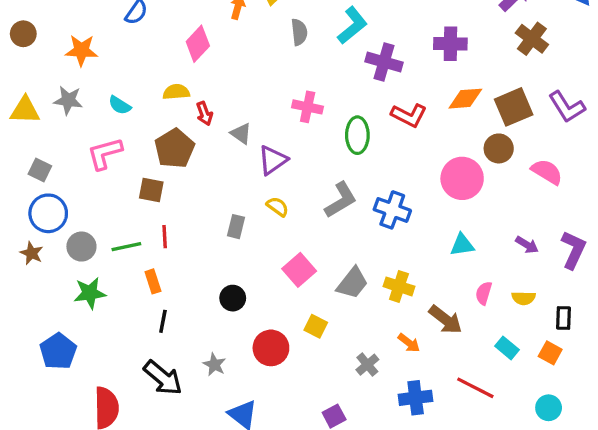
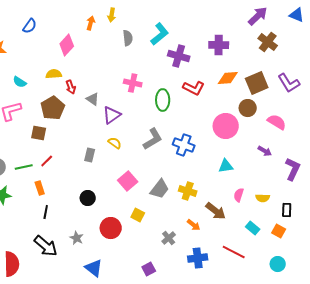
red line: (165, 237) -> (47, 161), turned 48
purple arrow: (527, 245) -> (265, 151), moved

